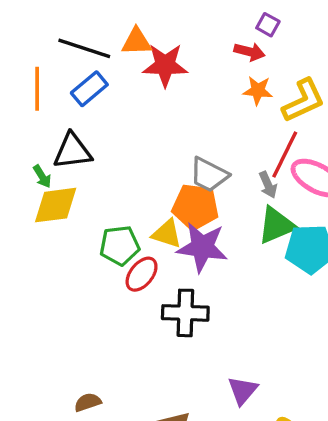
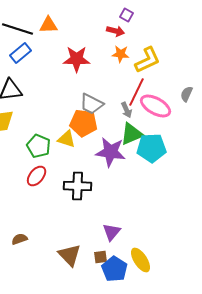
red star: (165, 65) -> (77, 59), moved
green pentagon: (120, 246) -> (39, 146), turned 30
purple star: (202, 247) -> (111, 152), moved
red ellipse: (142, 274) -> (37, 176), moved

